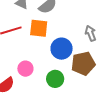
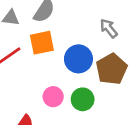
pink circle: (25, 69) -> (53, 97), moved

